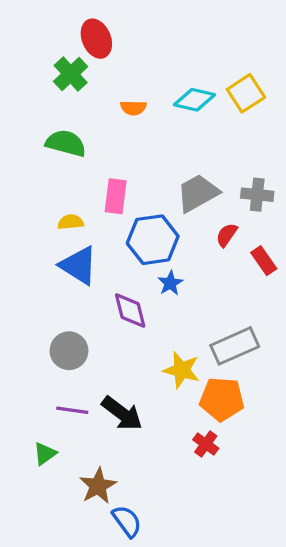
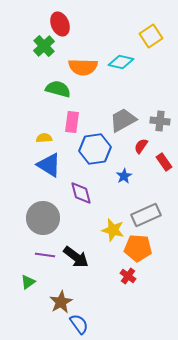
yellow square: (246, 93) -> (151, 36), moved
orange semicircle: (133, 108) -> (83, 67), size x1.8
green semicircle: (66, 143) -> (58, 89), moved
blue star: (170, 283) -> (124, 176), moved
gray circle: (69, 351) -> (43, 218), size x1.4

